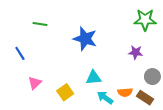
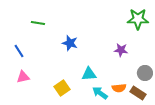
blue star: (85, 39) -> (70, 43), moved, size x0.7
purple star: (136, 52) -> (121, 50), moved
pink triangle: (35, 83) -> (23, 77), moved, turned 32

